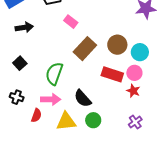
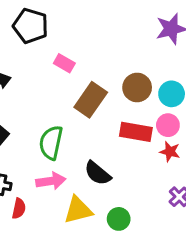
red semicircle: (36, 115) -> (19, 209), moved
green circle: (93, 120) -> (119, 219), moved

